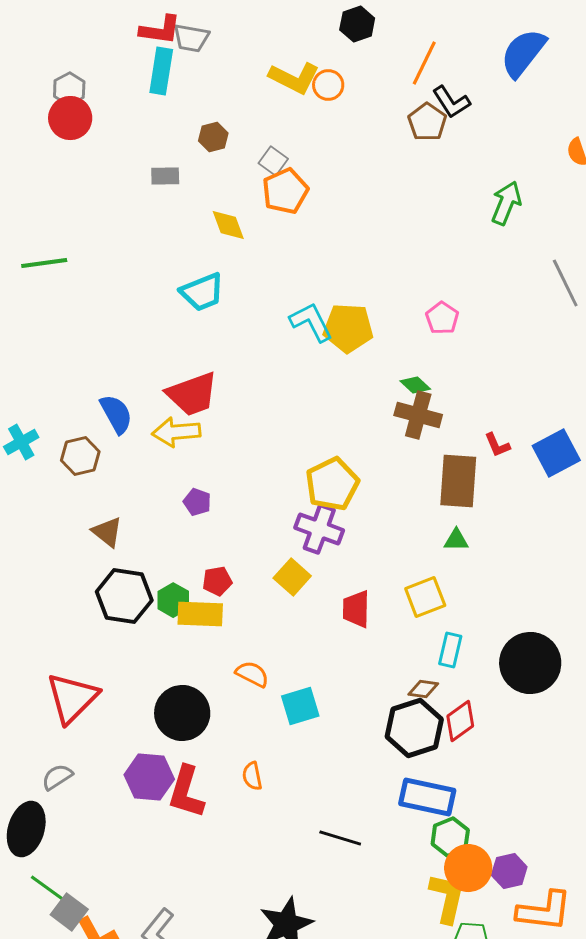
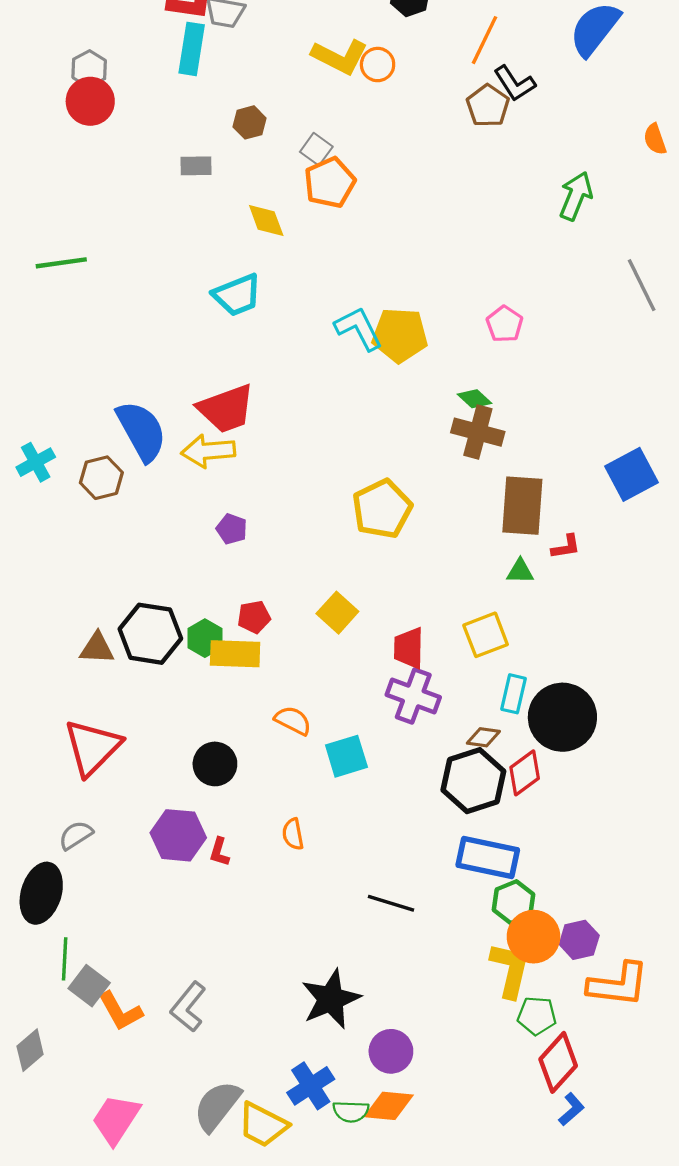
blue semicircle: (116, 414) -> (141, 431), size x1.4
red L-shape: (497, 445) -> (566, 547), moved, turned -76
purple cross: (319, 529) -> (413, 696), moved
brown triangle: (107, 532) -> (97, 648), moved, turned -36
black circle: (530, 663) -> (562, 717), moved
black circle: (182, 713) -> (215, 764), size x0.7
red L-shape: (186, 792) -> (219, 852), size x0.5
green line: (47, 888) -> (65, 959), turned 57

